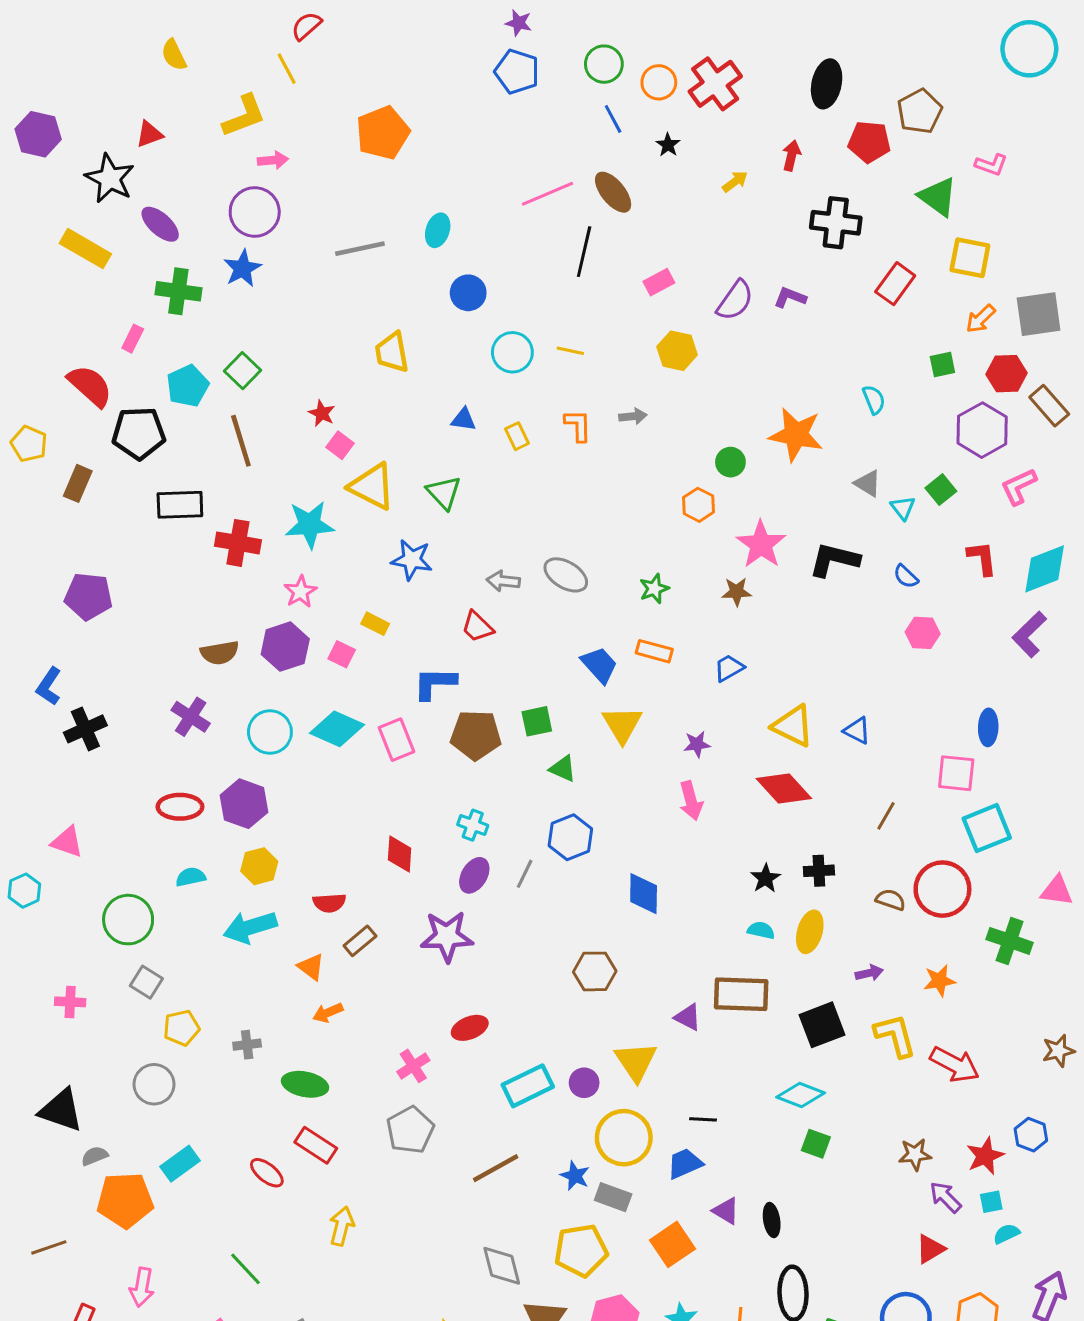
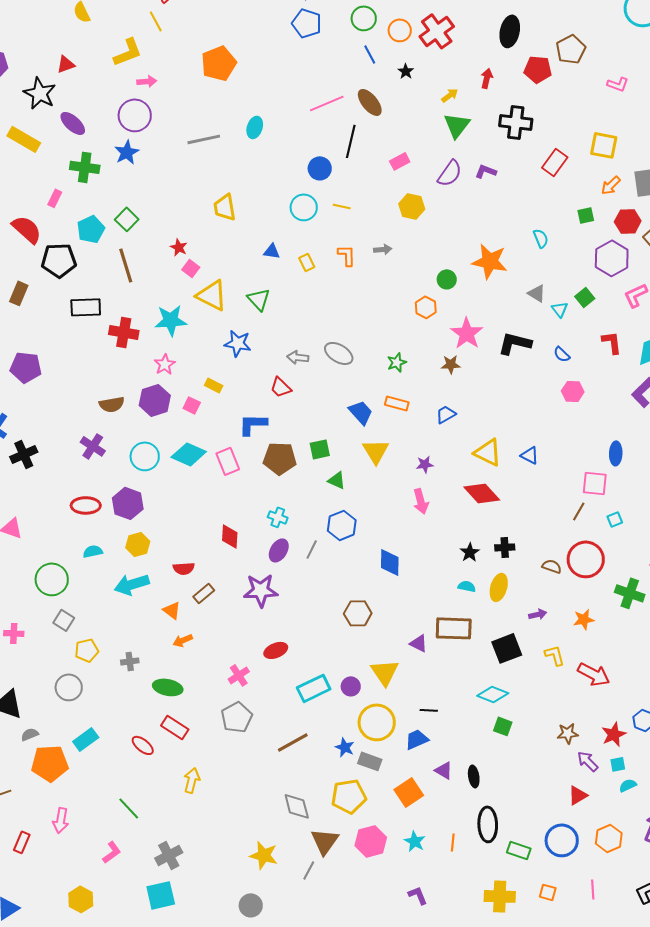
green triangle: (938, 197) -> (457, 125), moved, turned 32
blue circle: (468, 293) -> (320, 168), moved
brown line: (886, 816) -> (579, 511), moved
cyan square: (987, 828) -> (615, 519), size x0.5
yellow L-shape: (895, 1035) -> (555, 655), size x0.7

